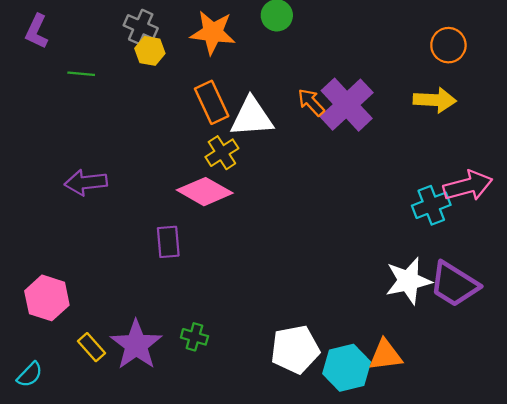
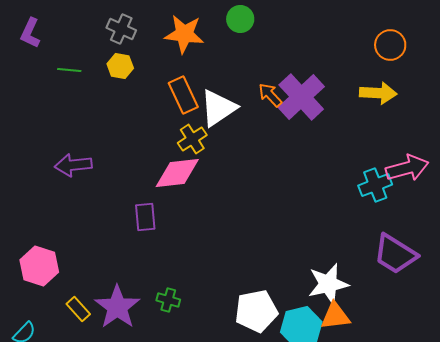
yellow hexagon: (150, 51) -> (120, 66), moved
white triangle: (252, 117) -> (218, 108), turned -30
pink diamond: (205, 192) -> (177, 173), turned -36
white star: (408, 281) -> (328, 284), moved

